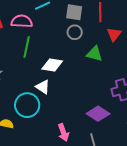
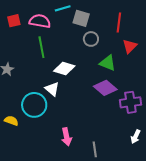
gray square: (74, 12) -> (81, 18), moved
green line: (27, 47) -> (41, 47), turned -30
purple diamond: (98, 114) -> (105, 88), moved

